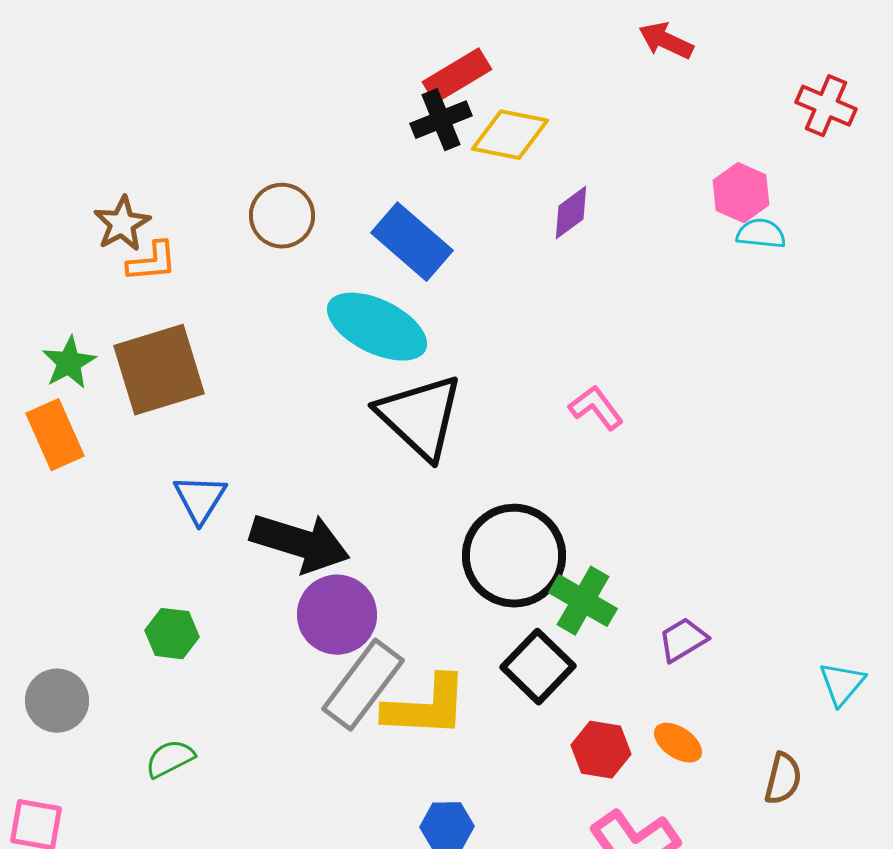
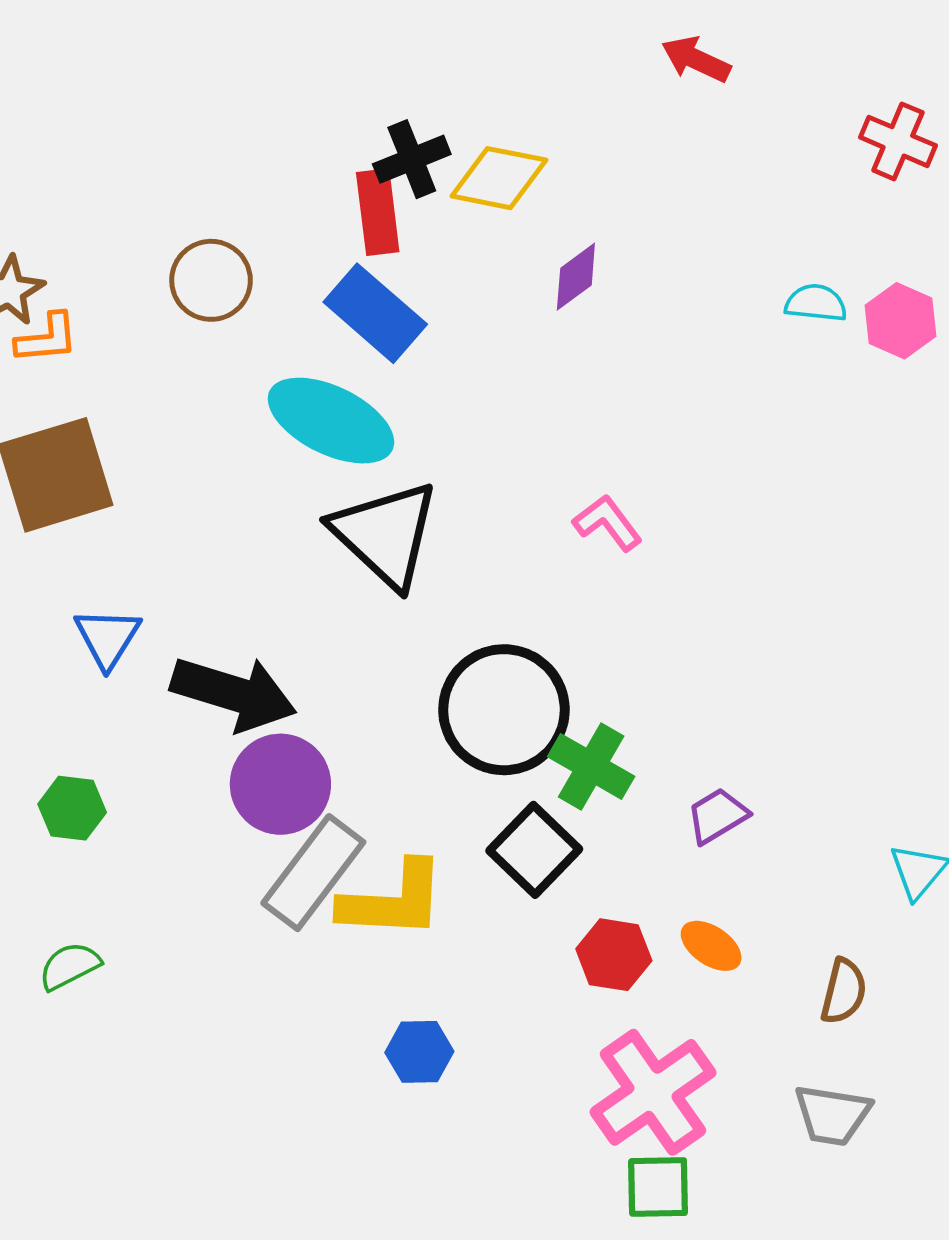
red rectangle: (457, 76) -> (378, 212), moved, turned -66
pink hexagon: (741, 193) -> (900, 321), moved

